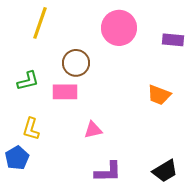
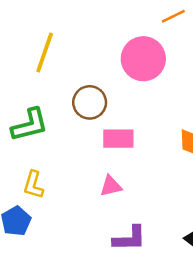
green L-shape: (28, 81) -> (30, 125), size x1.4
pink rectangle: (65, 92) -> (118, 139), moved

